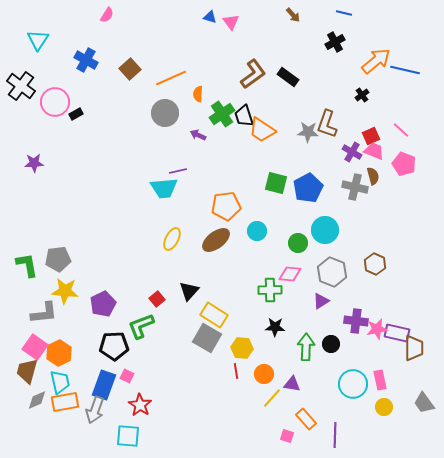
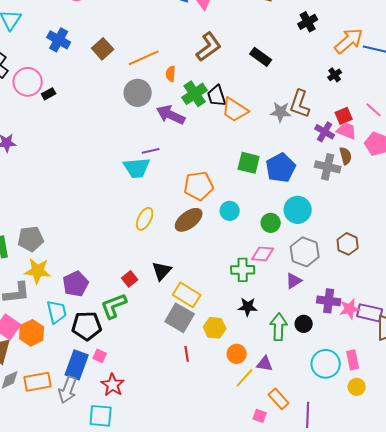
brown L-shape: (253, 74) -> (209, 47), moved
purple arrow: (198, 135) -> (171, 115), size x1.8
red line: (236, 371) -> (187, 354), moved
cyan trapezoid: (60, 382) -> (57, 312), moved

